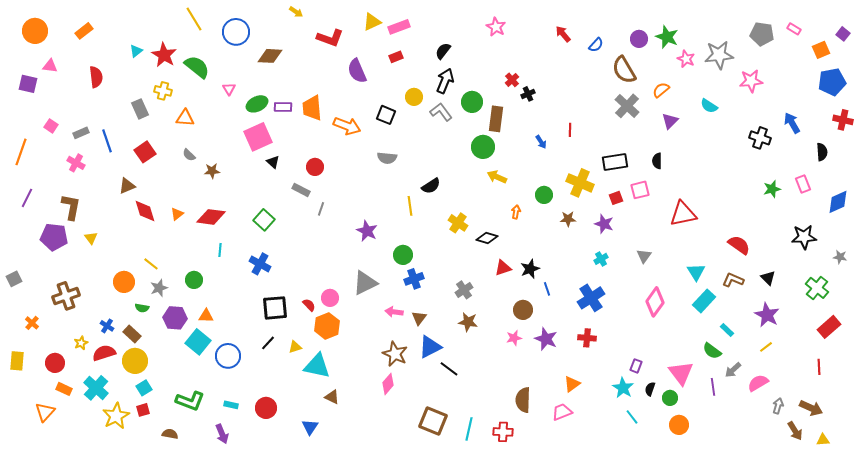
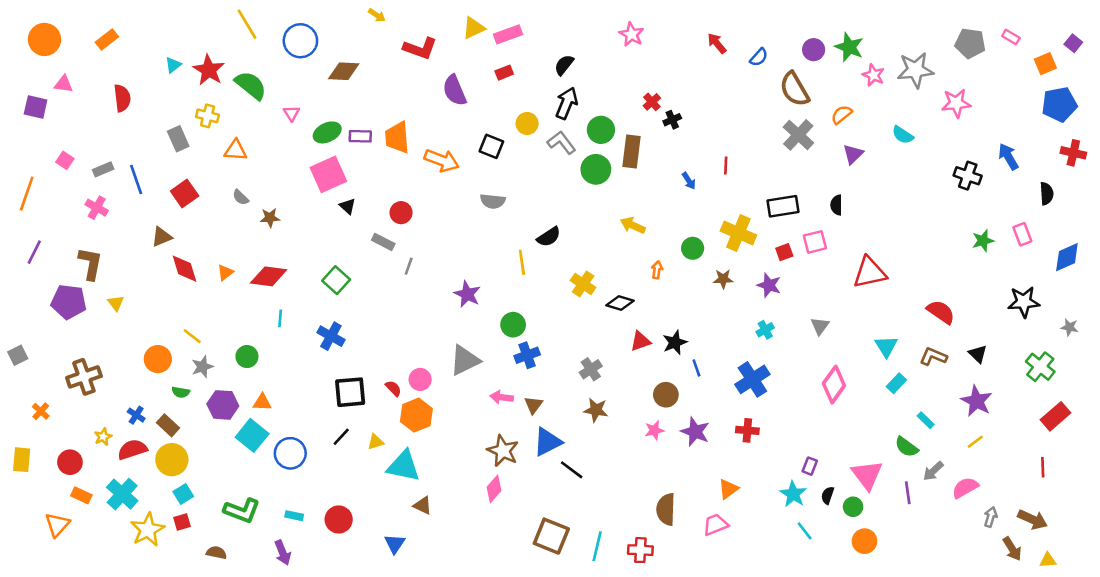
green circle: (483, 147) -> (596, 169), moved
cyan rectangle: (704, 301) -> (896, 383), size x0.7

